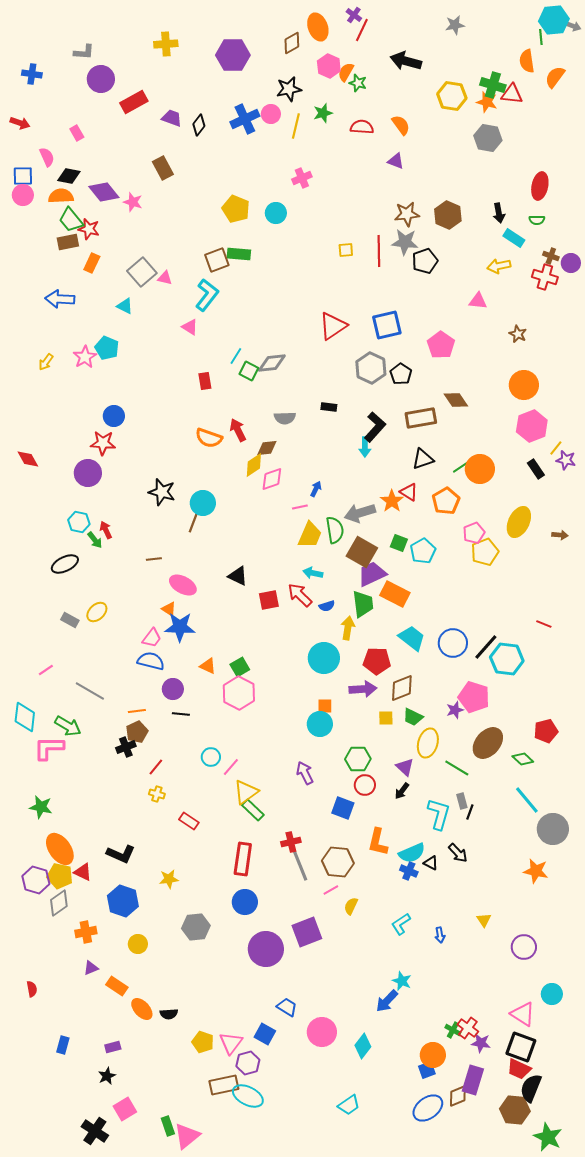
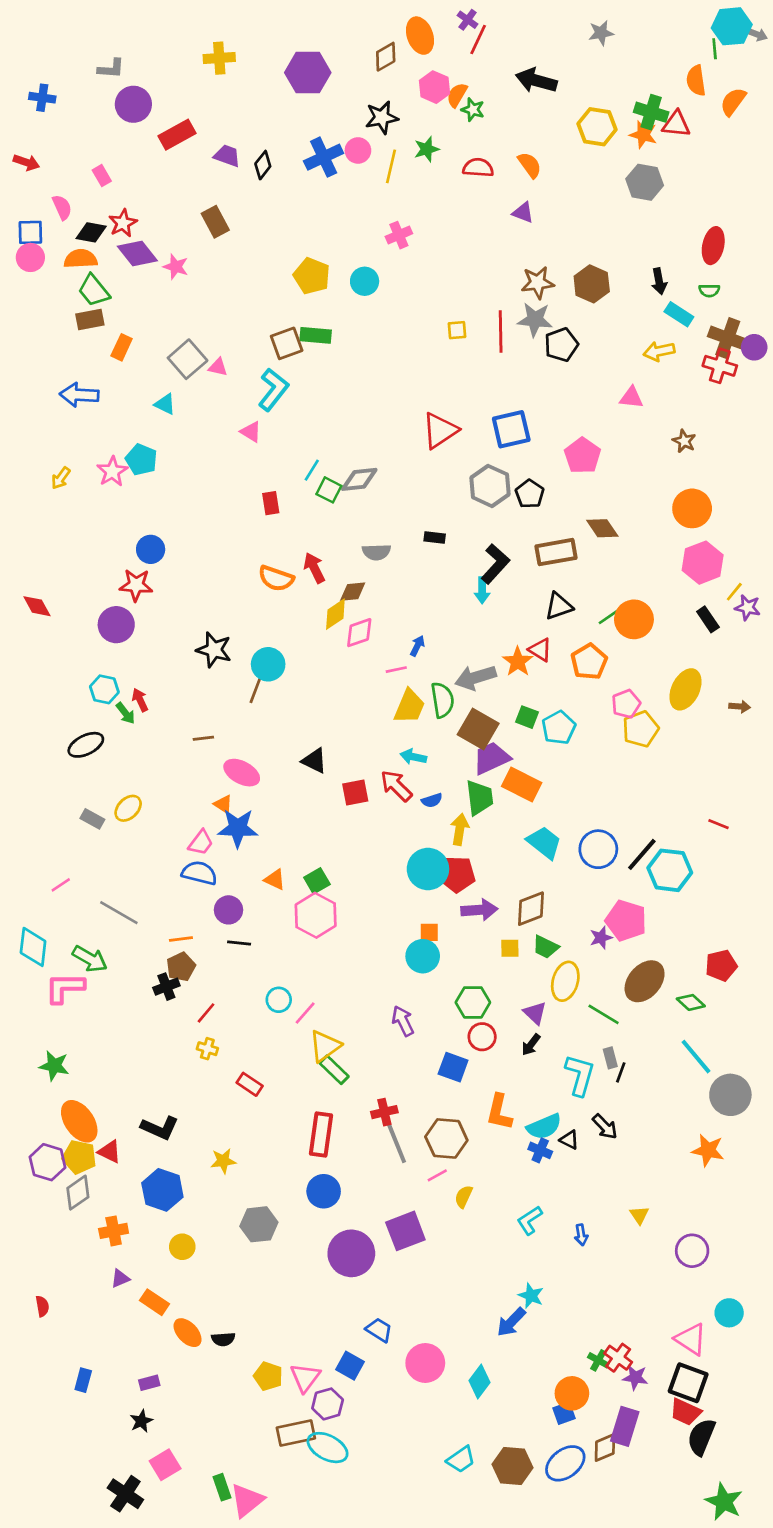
red star: (89, 229) -> (123, 223), moved, turned 30
brown cross: (551, 256) -> (728, 338), size x1.8
red pentagon: (377, 661) -> (457, 874), moved
brown hexagon: (515, 1110) -> (512, 1466), moved

